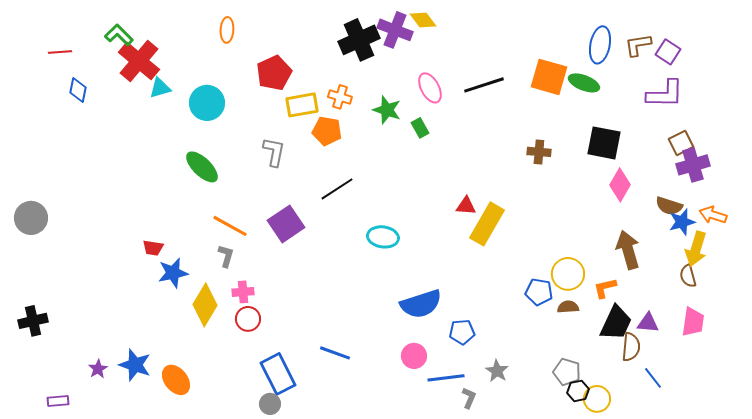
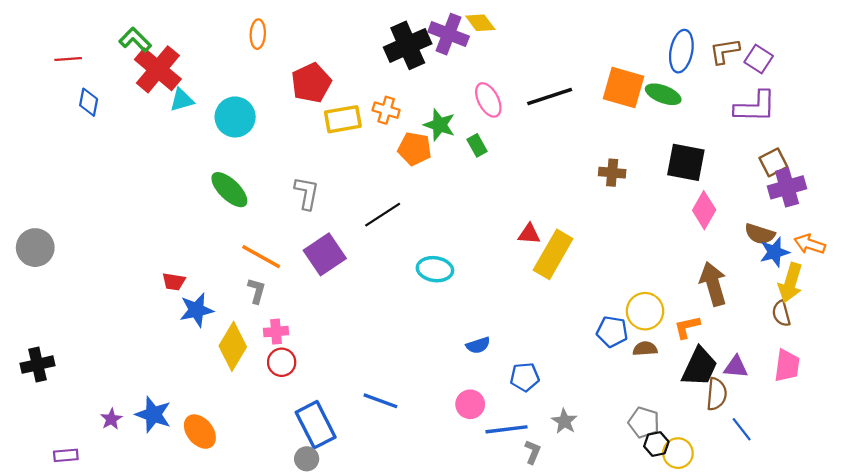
orange pentagon: (327, 131) -> (414, 149), moved
gray L-shape: (274, 152) -> (307, 193), moved
blue semicircle: (421, 304) -> (478, 345), size x0.5

